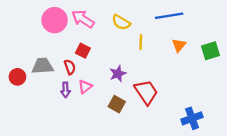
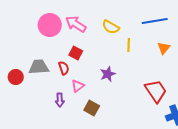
purple arrow: (65, 90) -> (60, 100), moved
red trapezoid: (146, 92) -> (156, 91), moved
brown square: (117, 104) -> (92, 108), moved

